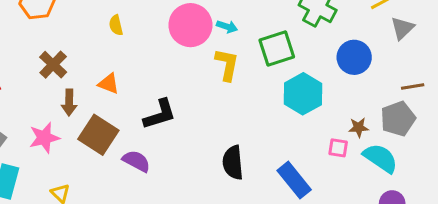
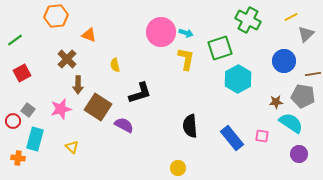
yellow semicircle: (116, 25) -> (115, 65), moved
blue circle: (354, 57) -> (284, 61), moved
orange triangle: (109, 84) -> (89, 35), moved
gray pentagon: (398, 119) -> (303, 96), turned 30
pink square: (338, 148) -> (262, 136), moved

